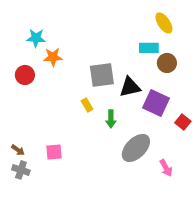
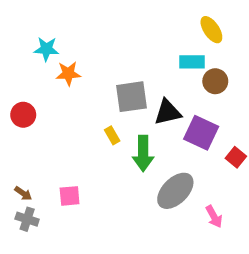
red circle: (25, 75) -> (23, 115), moved
green arrow: (111, 119) -> (143, 153), size x1.5

